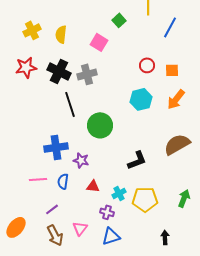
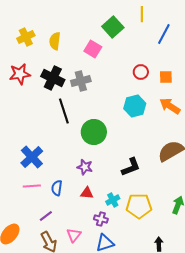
green square: (119, 20) -> (113, 27), size x1.5
orange arrow: (176, 99) -> (170, 106), turned 85
blue cross: (56, 147) -> (32, 157), moved, turned -35
purple star: (81, 160) -> (85, 167), moved

